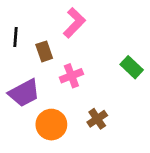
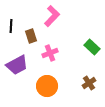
brown cross: (97, 119) -> (89, 83), moved
orange circle: (51, 125) -> (47, 86), moved

